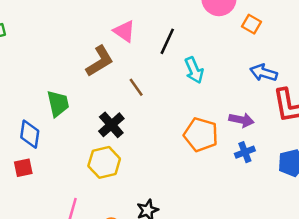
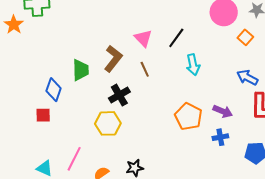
pink triangle: (124, 31) -> (143, 38), moved
brown L-shape: (100, 61) -> (113, 59), moved, turned -32

